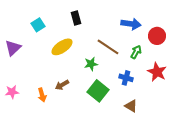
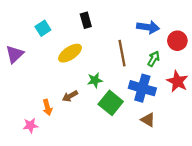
brown line: (108, 47) -> (122, 53), turned 45
green star: (91, 64) -> (95, 80), moved
blue cross: (126, 78) -> (142, 88), size x1.6
pink star: (12, 92) -> (30, 125), moved

